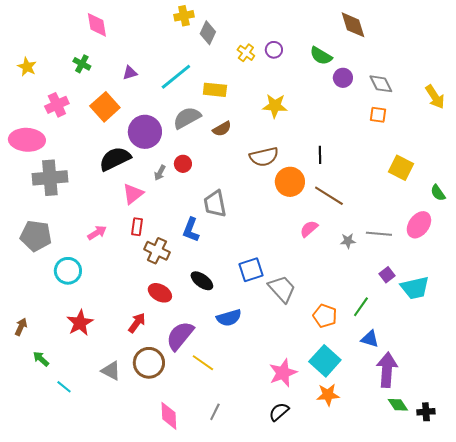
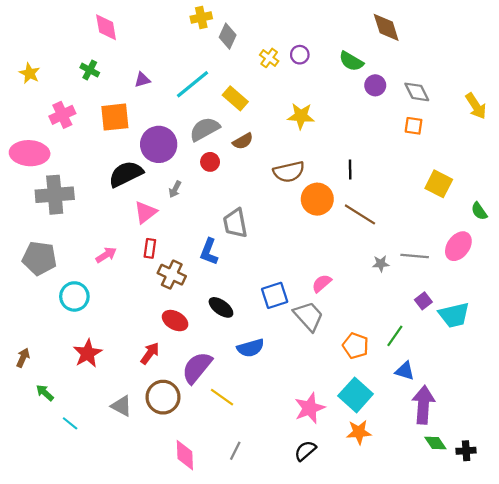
yellow rectangle: (215, 90) -> (235, 98), turned 35
orange square: (105, 107) -> (115, 117), turned 36
red circle: (183, 164) -> (210, 162), moved
pink semicircle: (309, 229) -> (322, 283), moved

